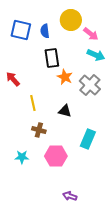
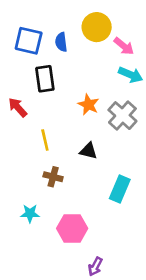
black rectangle: (52, 58) -> (45, 79), moved
pink hexagon: (56, 156) -> (72, 228), moved
purple arrow: (70, 196) -> (95, 267), turned -80

